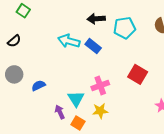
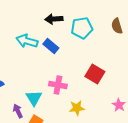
pink cross: (100, 86) -> (58, 85), turned 30
yellow star: (100, 111) -> (77, 108), moved

